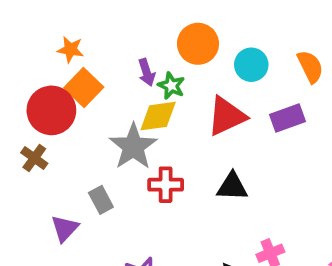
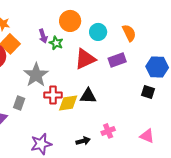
yellow diamond: (158, 116) -> (68, 103), moved
gray rectangle: (101, 200) -> (19, 103), turned 48

